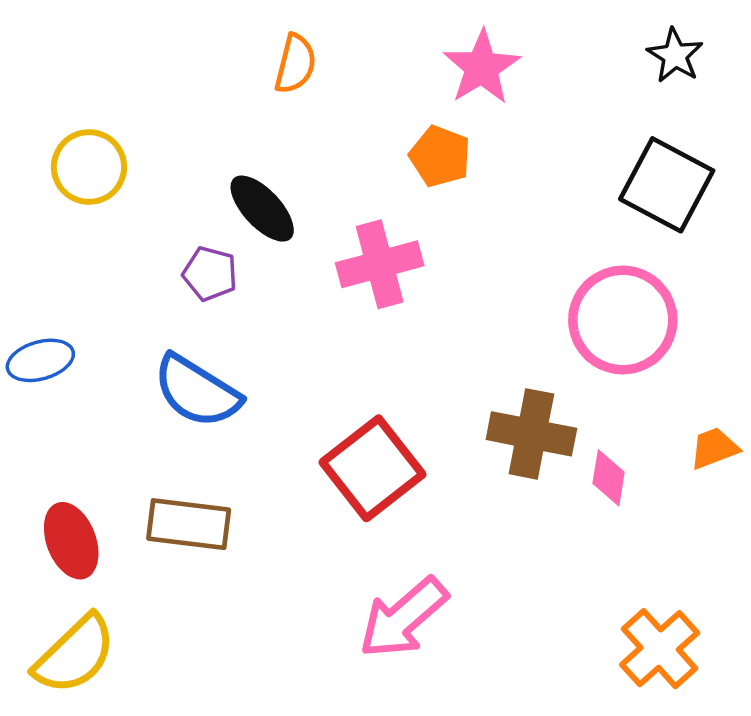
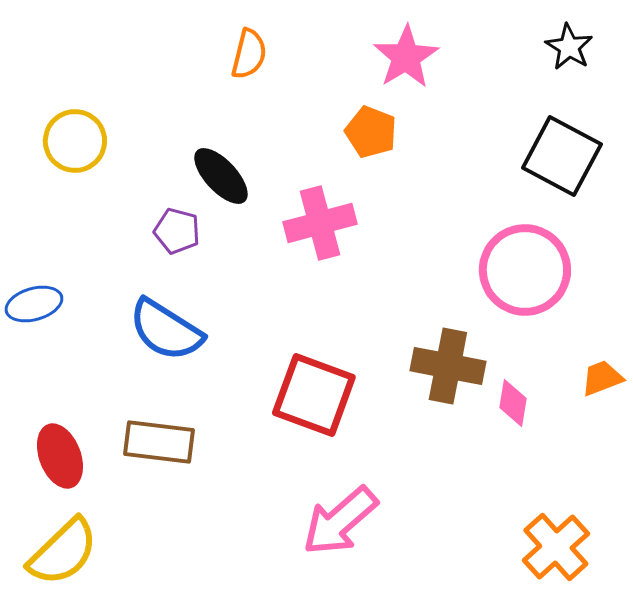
red square: (372, 468) -> (314, 395), turned -32

